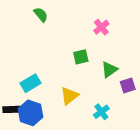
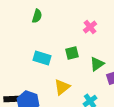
green semicircle: (41, 15) -> (37, 16), turned 56
cyan rectangle: (31, 83) -> (42, 58), moved, turned 48

